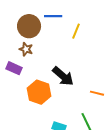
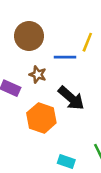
blue line: (53, 16) -> (65, 57), moved
brown star: (26, 49) -> (38, 75), moved

